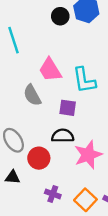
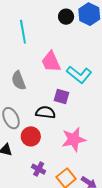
cyan L-shape: (84, 80) -> (79, 75), turned -50
gray semicircle: (32, 95) -> (19, 81), moved
black semicircle: (63, 136) -> (45, 112), moved

